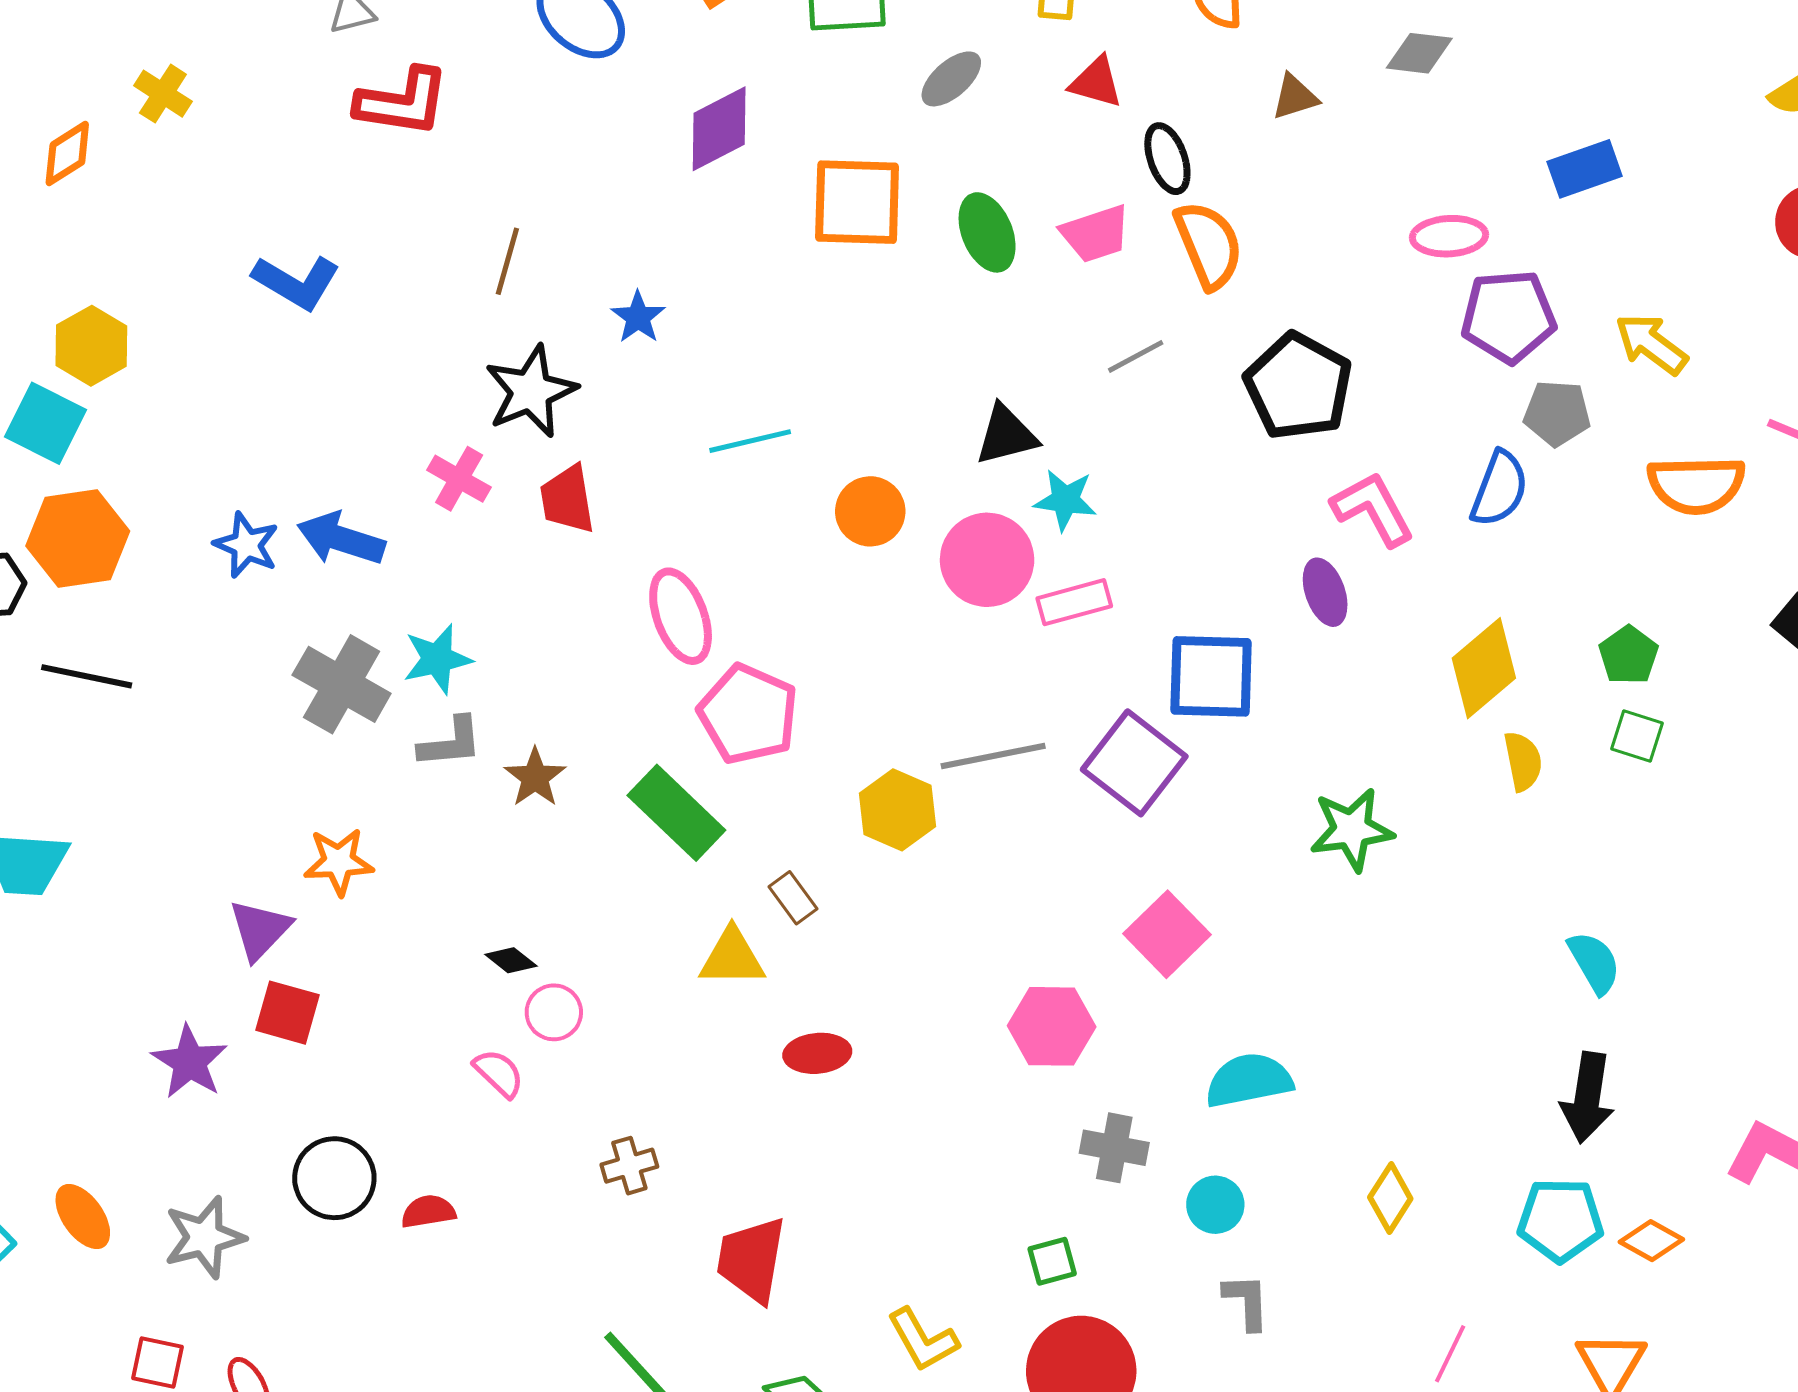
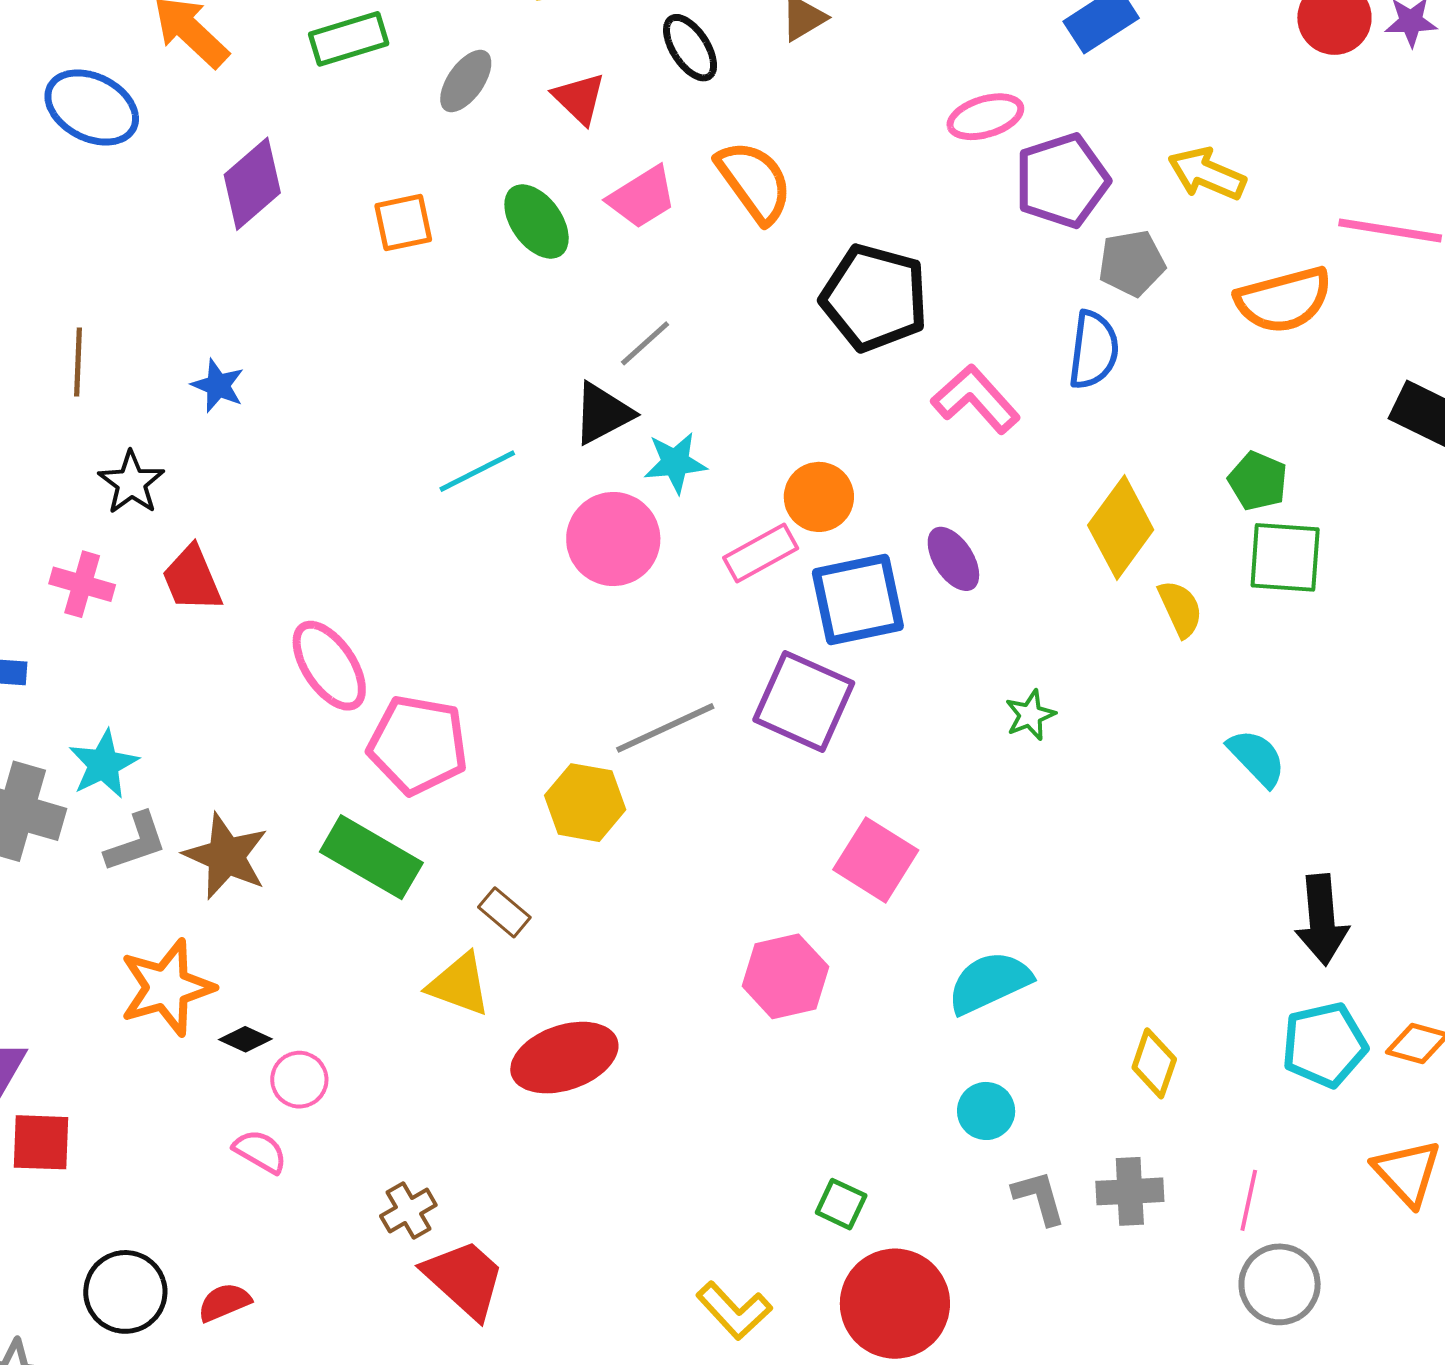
red triangle: (1096, 82) -> (579, 98), moved, turned 42
black ellipse: (1167, 159) -> (690, 48), moved
orange square: (857, 202) -> (403, 223), size x0.6
gray line: (1136, 356) -> (645, 343), moved
black star: (531, 391) -> (131, 483), size x0.7
cyan line: (750, 441) -> (477, 471), moved
orange circle: (870, 511) -> (819, 497), moved
purple ellipse: (1325, 592) -> (953, 559), moved
pink rectangle: (1074, 602) -> (761, 553), moved
green square: (1637, 736) -> (1285, 557), size x1.5
brown star: (535, 777) -> (226, 856), size x1.4
green star: (1352, 830) -> (1030, 715), size x0.6
orange star: (339, 862) -> (167, 987), moved, size x1.4
yellow triangle: (732, 957) -> (459, 985), turned 34
cyan semicircle: (1594, 962) -> (1257, 758), moved
red ellipse: (817, 1053) -> (564, 1058), size x1.6
gray cross: (1114, 1148) -> (1130, 1191), moved
red trapezoid: (752, 1260) -> (464, 1279), moved, turned 136
green square: (1052, 1261) -> (841, 1204), turned -36

